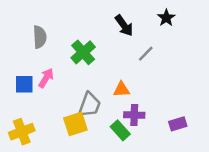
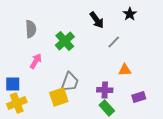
blue square: (24, 84) -> (13, 84), moved
orange triangle: (121, 89) -> (125, 70), moved
green rectangle: (120, 130) -> (107, 108), moved

